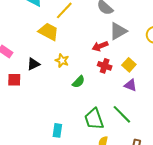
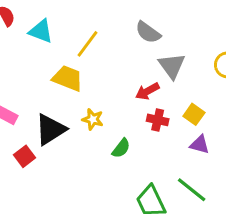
gray triangle: (118, 31) -> (172, 66), turned -30
black triangle: (33, 64) -> (50, 129), size x1.6
red square: (14, 80) -> (24, 156), turned -32

